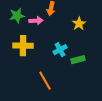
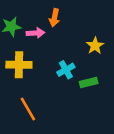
yellow star: (79, 24) -> (95, 46), moved
orange line: (45, 81) -> (28, 109), moved

